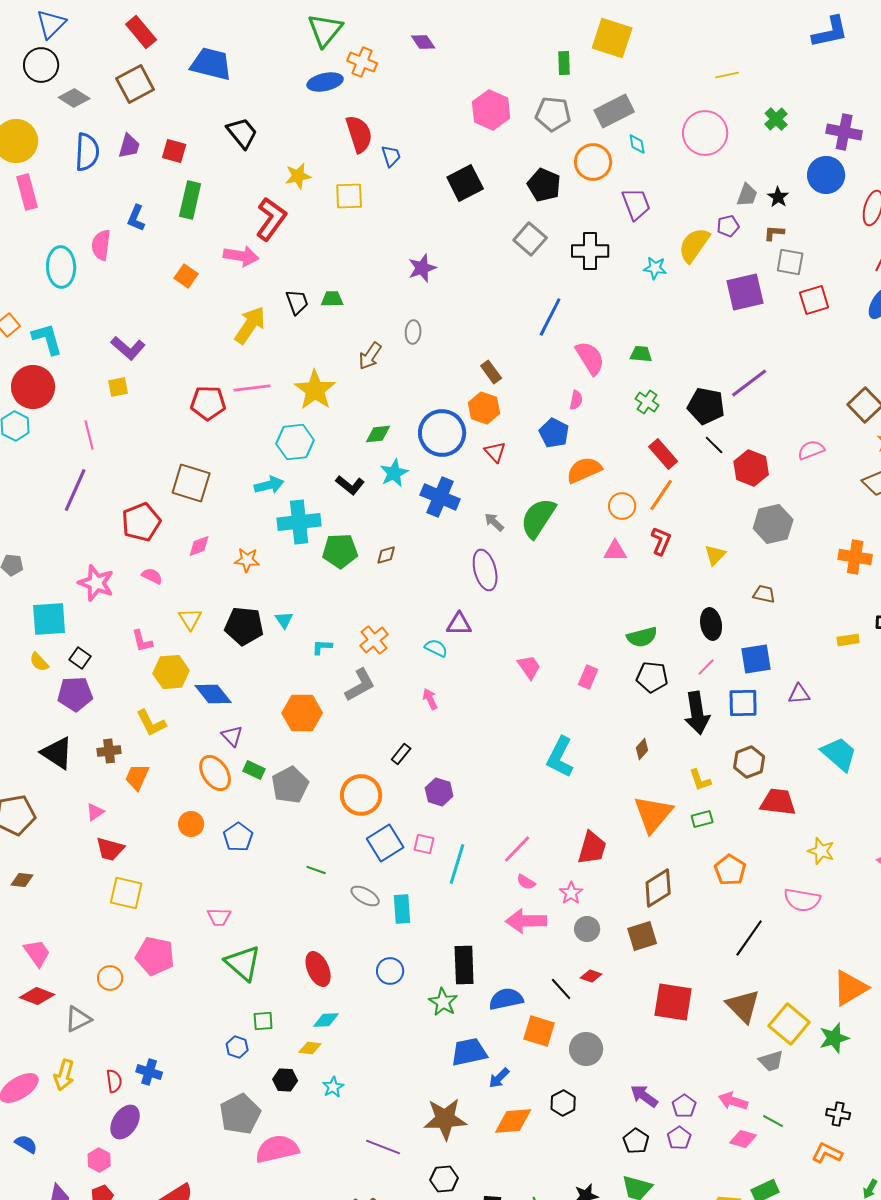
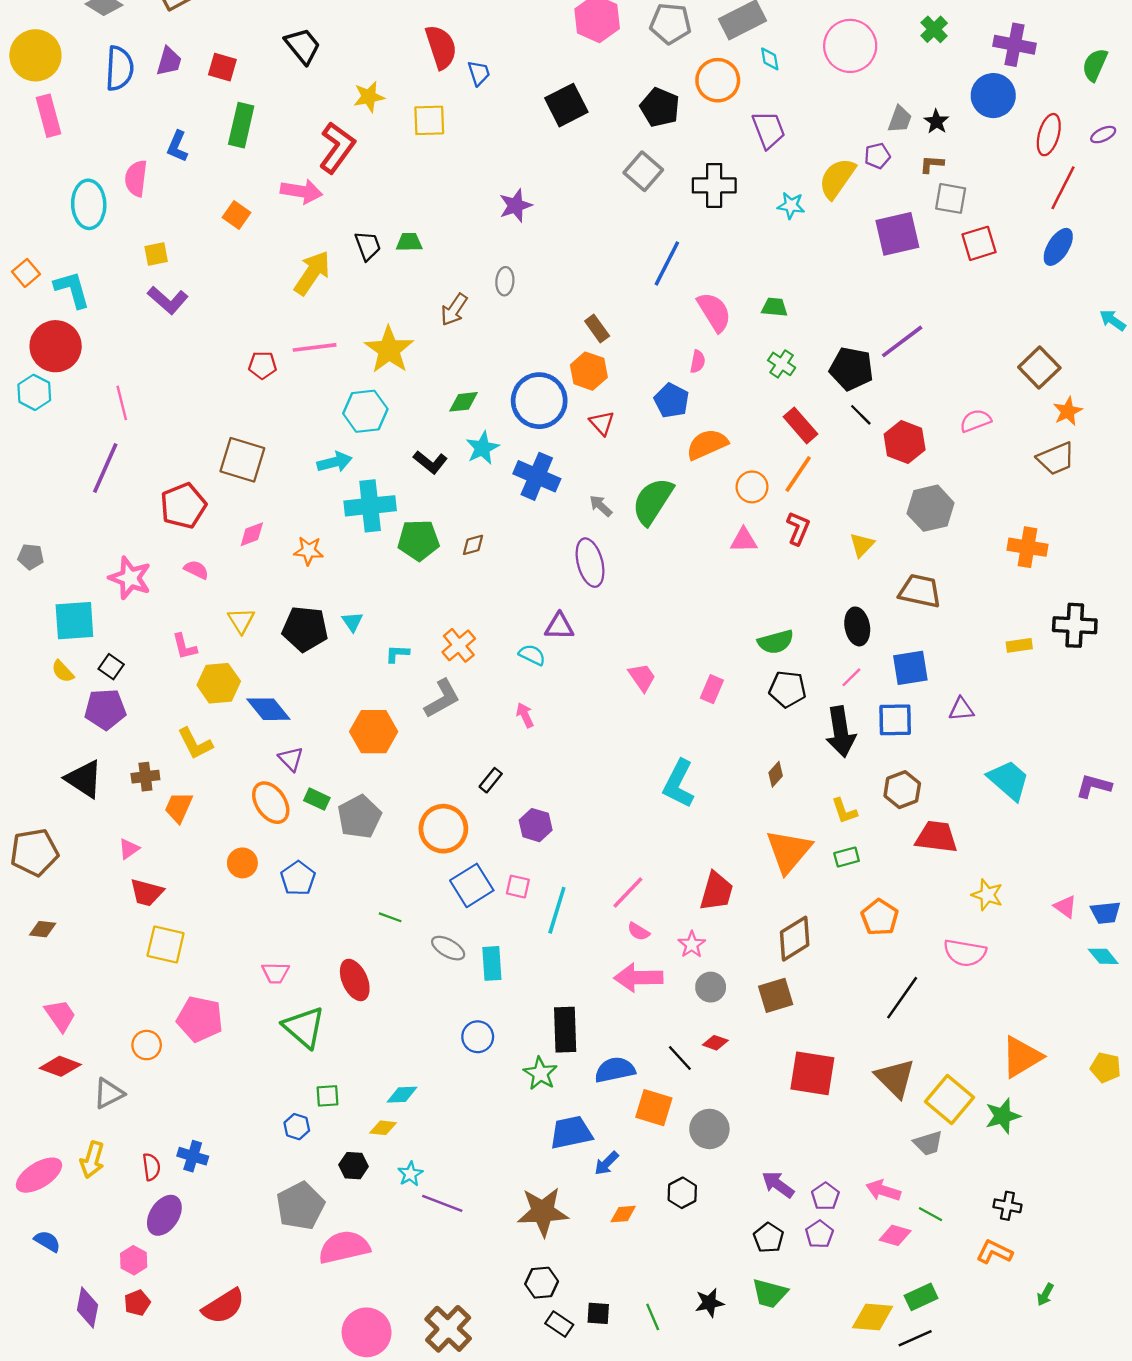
yellow square: (118, 387) -> (156, 254), moved
red pentagon: (208, 403) -> (262, 365), size x0.7
brown trapezoid: (764, 594) -> (920, 591), size x1.6
red ellipse: (318, 969) -> (355, 980), moved
orange diamond: (513, 1121) -> (623, 1214), size x0.6
purple line: (383, 1147) -> (442, 1203), moved

